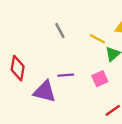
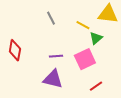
pink square: (100, 79) -> (85, 59), size x1.5
purple triangle: (45, 92) -> (53, 79), moved

